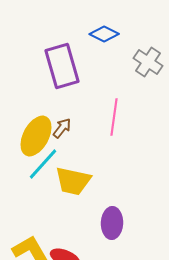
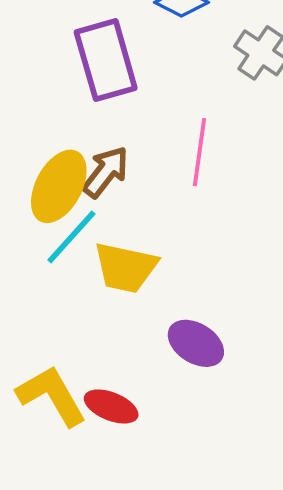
brown arrow: (62, 128) -> (106, 172), size x1.4
purple ellipse: (112, 223) -> (196, 343), turned -60

